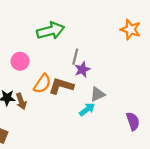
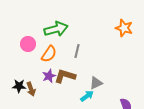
pink circle: (20, 61) -> (28, 44), moved
purple star: (82, 70) -> (49, 76), moved
orange semicircle: (42, 84) -> (49, 54), moved

